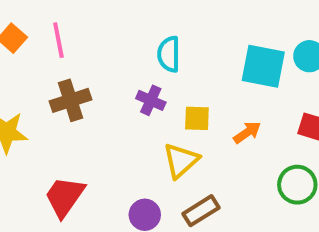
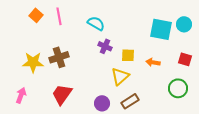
cyan semicircle: (169, 54) -> (96, 23), moved, turned 120
brown cross: (71, 100) -> (59, 57), moved
orange arrow: (247, 132) -> (153, 62), turned -136

